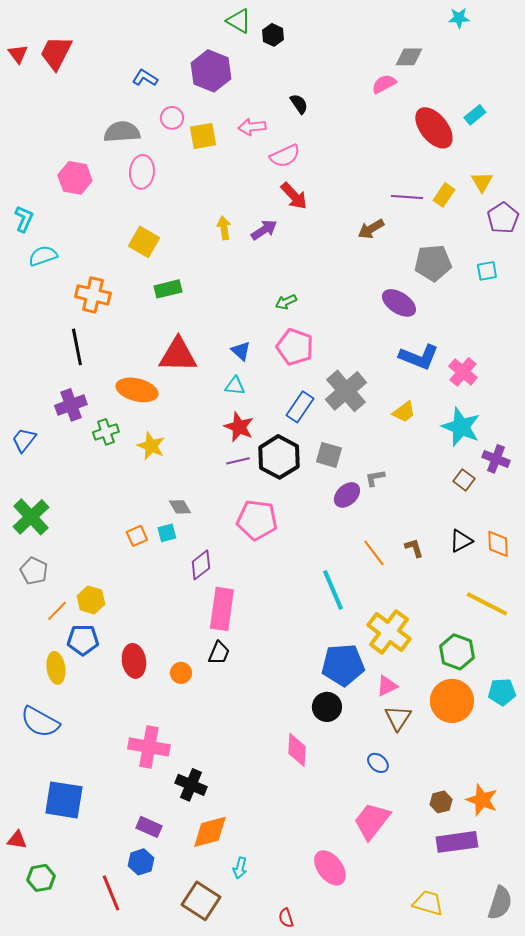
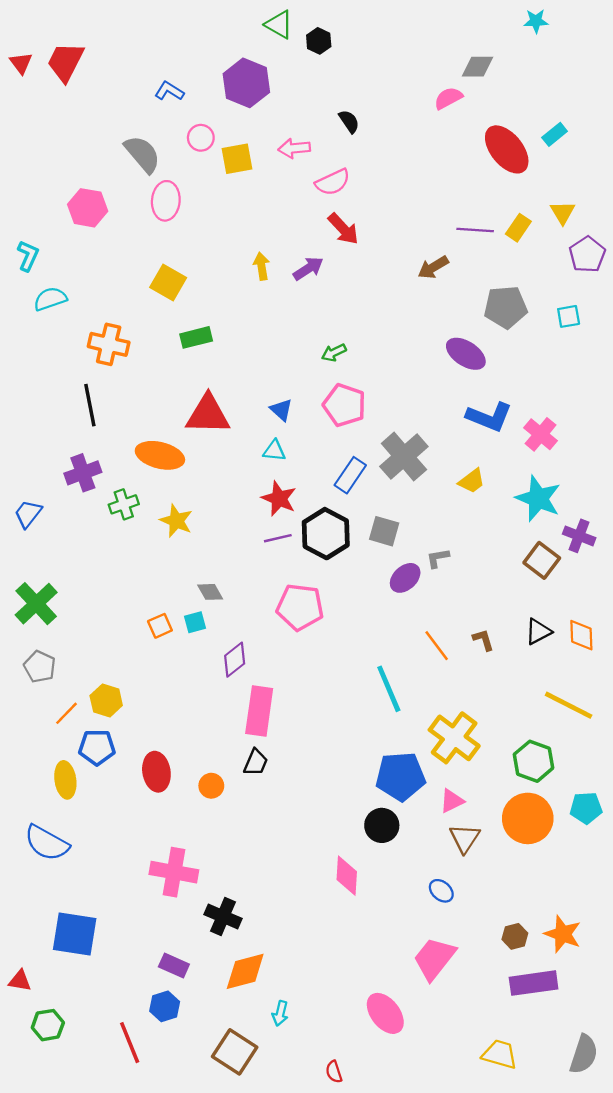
gray semicircle: (122, 132) -> (142, 154), turned 54
brown square: (464, 480) -> (542, 560), size x1.4

